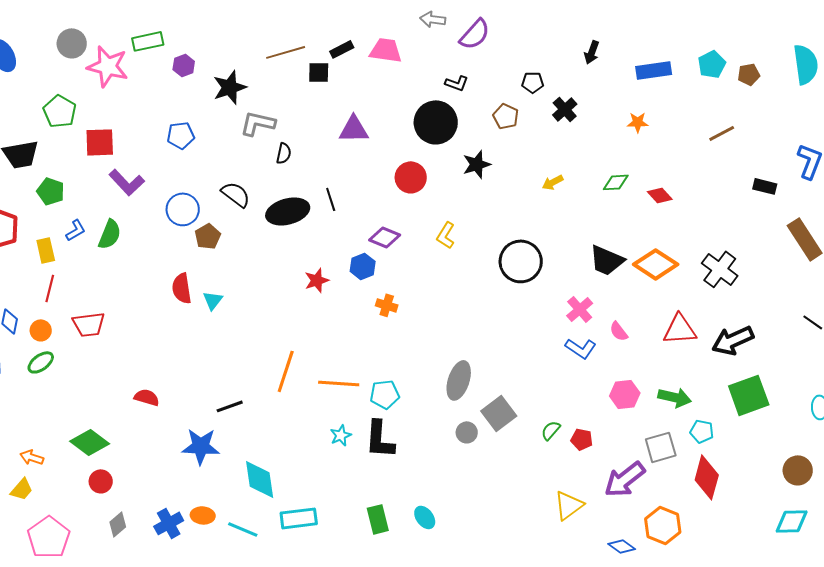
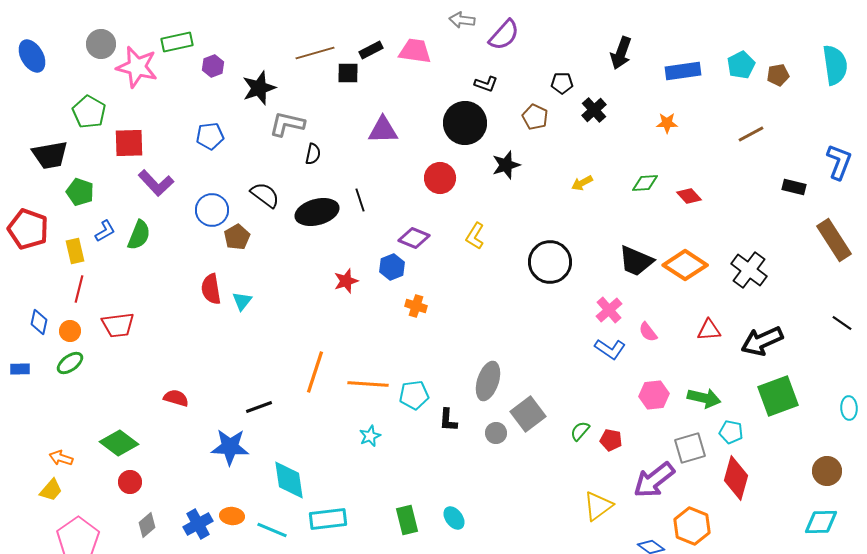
black arrow: (592, 52) -> (621, 53), size x1.4
red triangle: (680, 329) -> (709, 330), size x0.7
black L-shape: (380, 439) -> (448, 420), moved, size x0.6

